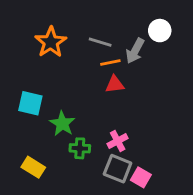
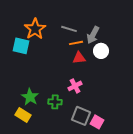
white circle: (160, 31) -> (101, 51), moved
cyan square: (30, 103) -> (21, 46), moved
green star: (62, 124) -> (30, 97), moved
pink cross: (118, 141) -> (75, 86), moved

